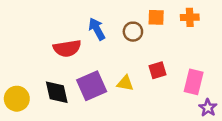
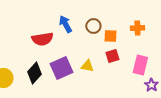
orange square: (156, 17) -> (110, 36), moved
orange cross: (190, 17) -> (137, 28), moved
black diamond: (57, 92) -> (34, 73), turned 55

